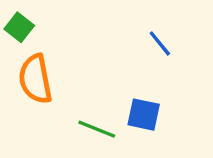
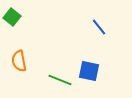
orange semicircle: (35, 79) -> (19, 61), moved, size x0.7

